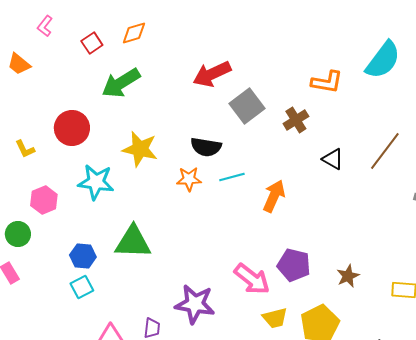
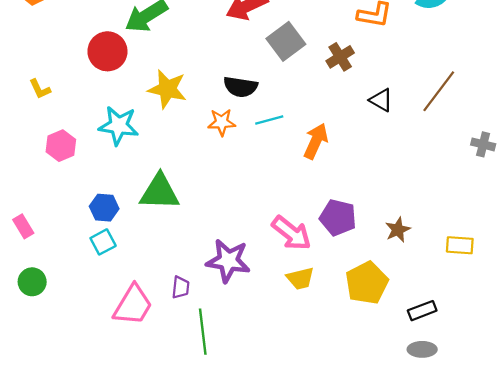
red circle: (72, 128) -> (107, 51), moved
green circle: (18, 234) -> (32, 282), moved
yellow trapezoid: (275, 318) -> (300, 278), moved

